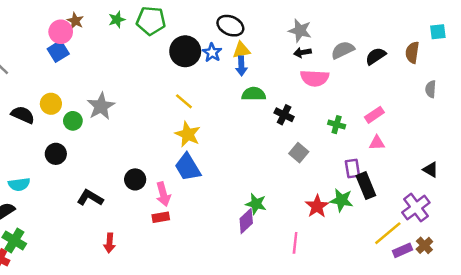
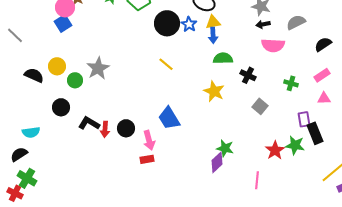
black semicircle: (376, 56) -> (323, 44), moved
yellow star: (188, 134) -> (214, 91), moved
black L-shape: (90, 198) -> (89, 123), moved
red arrow: (110, 243) -> (105, 129), moved

